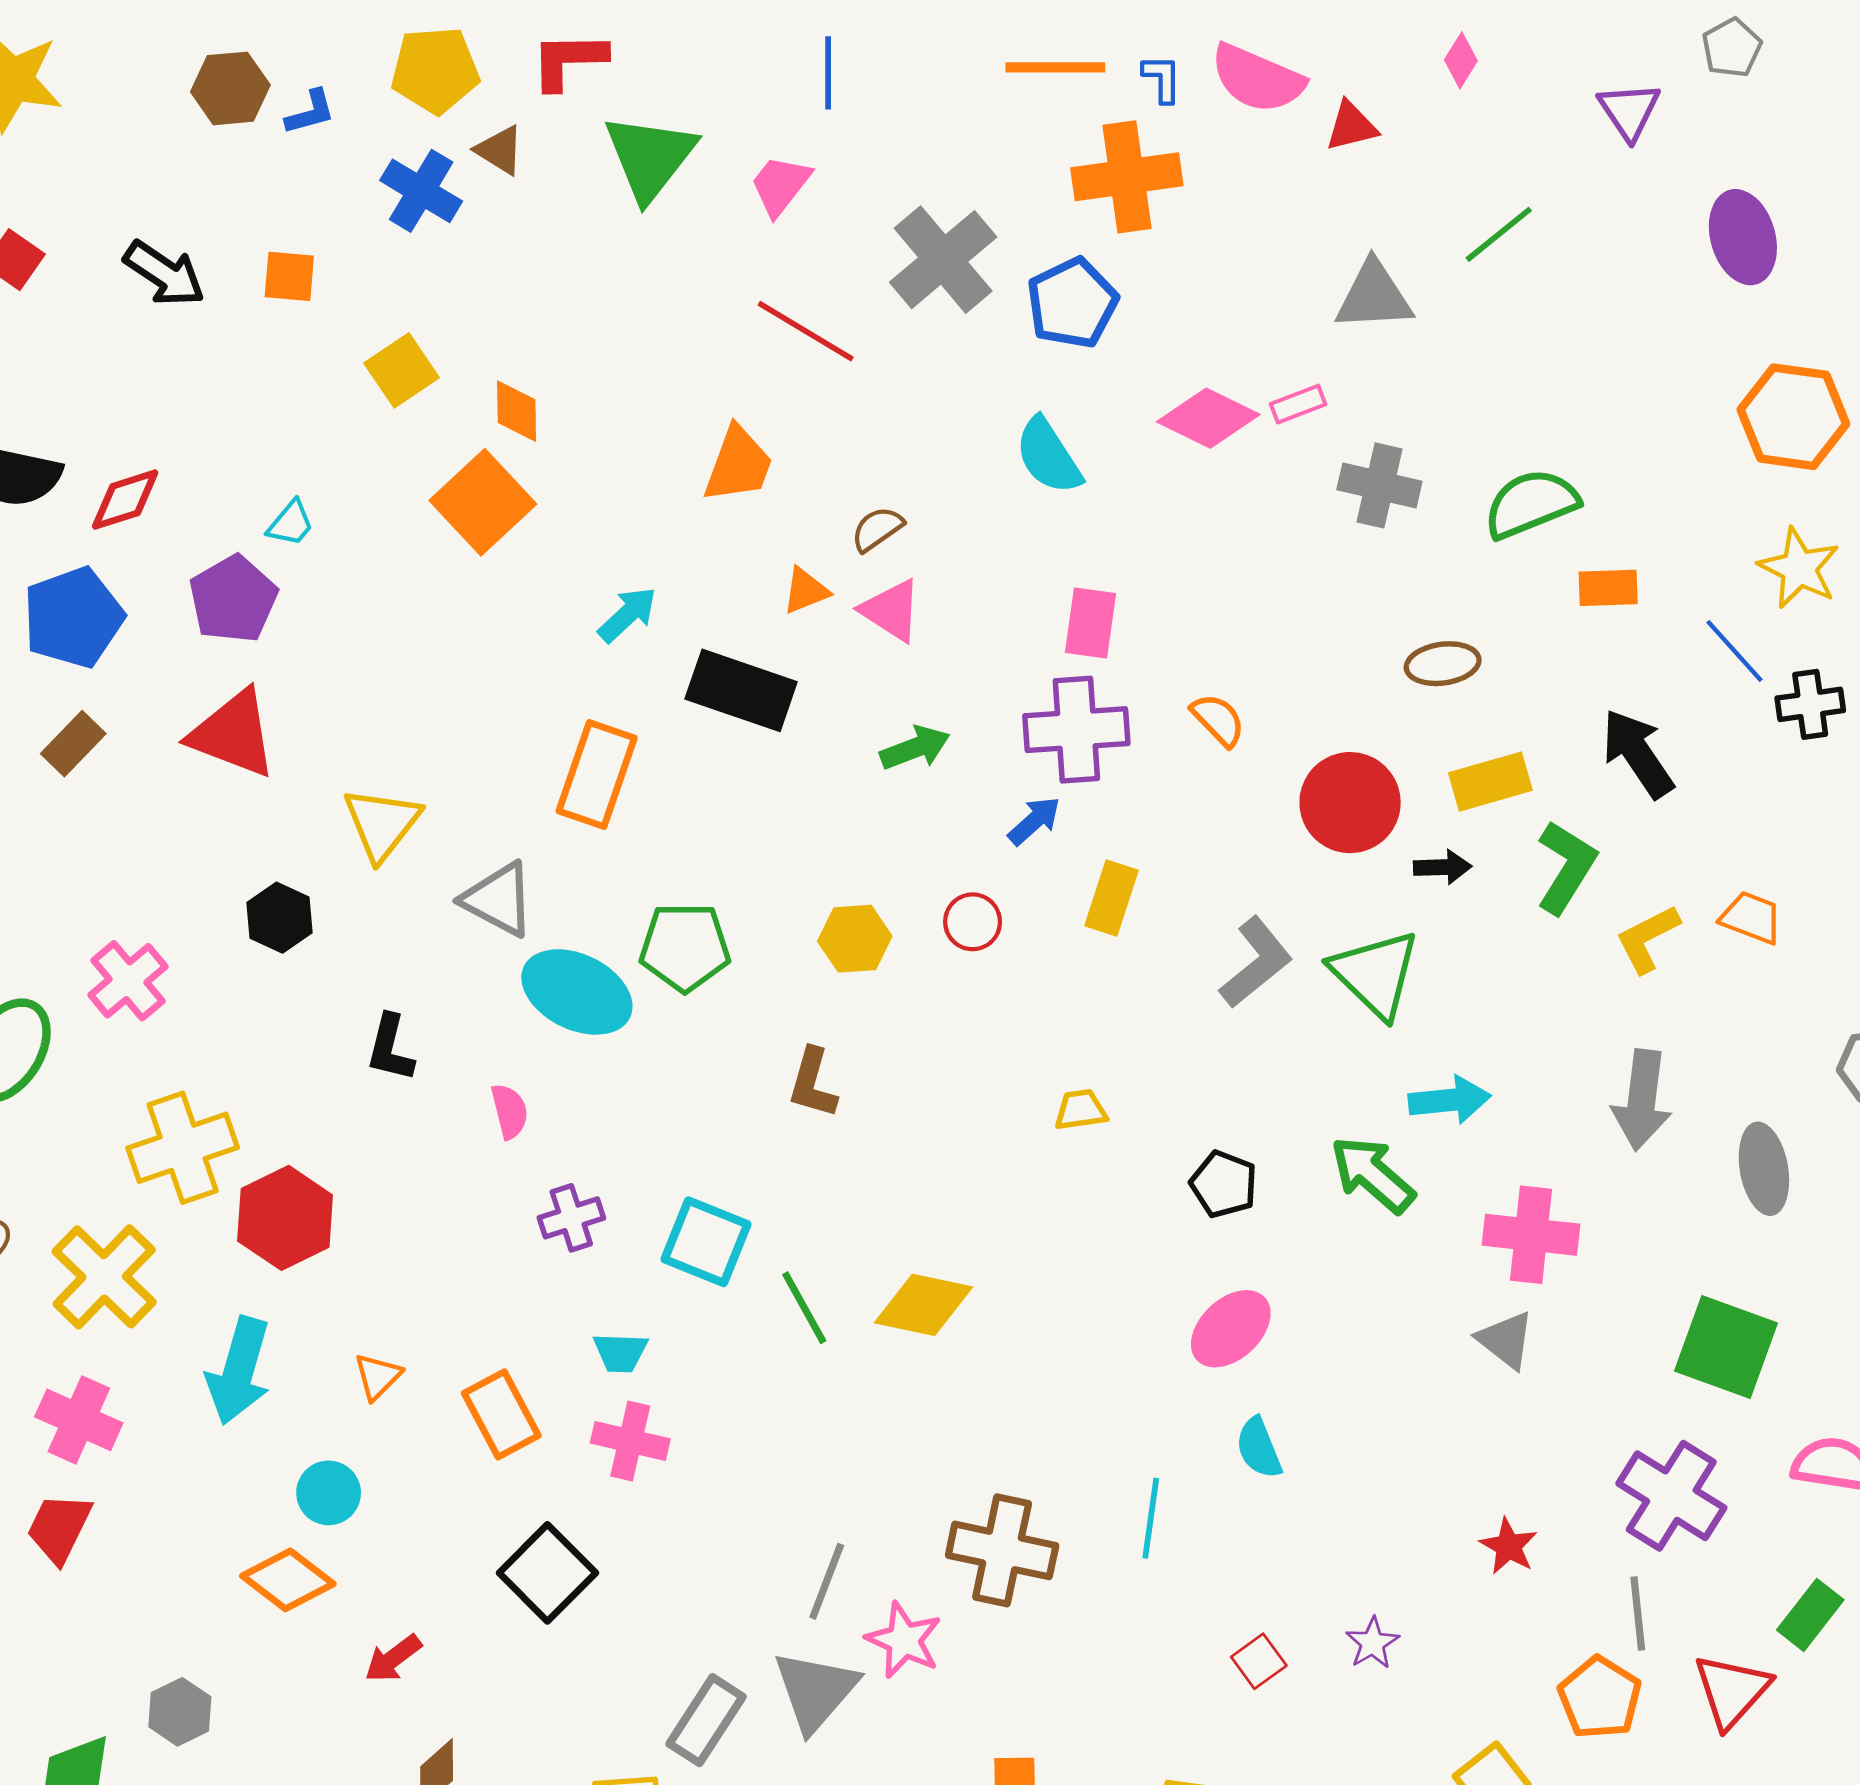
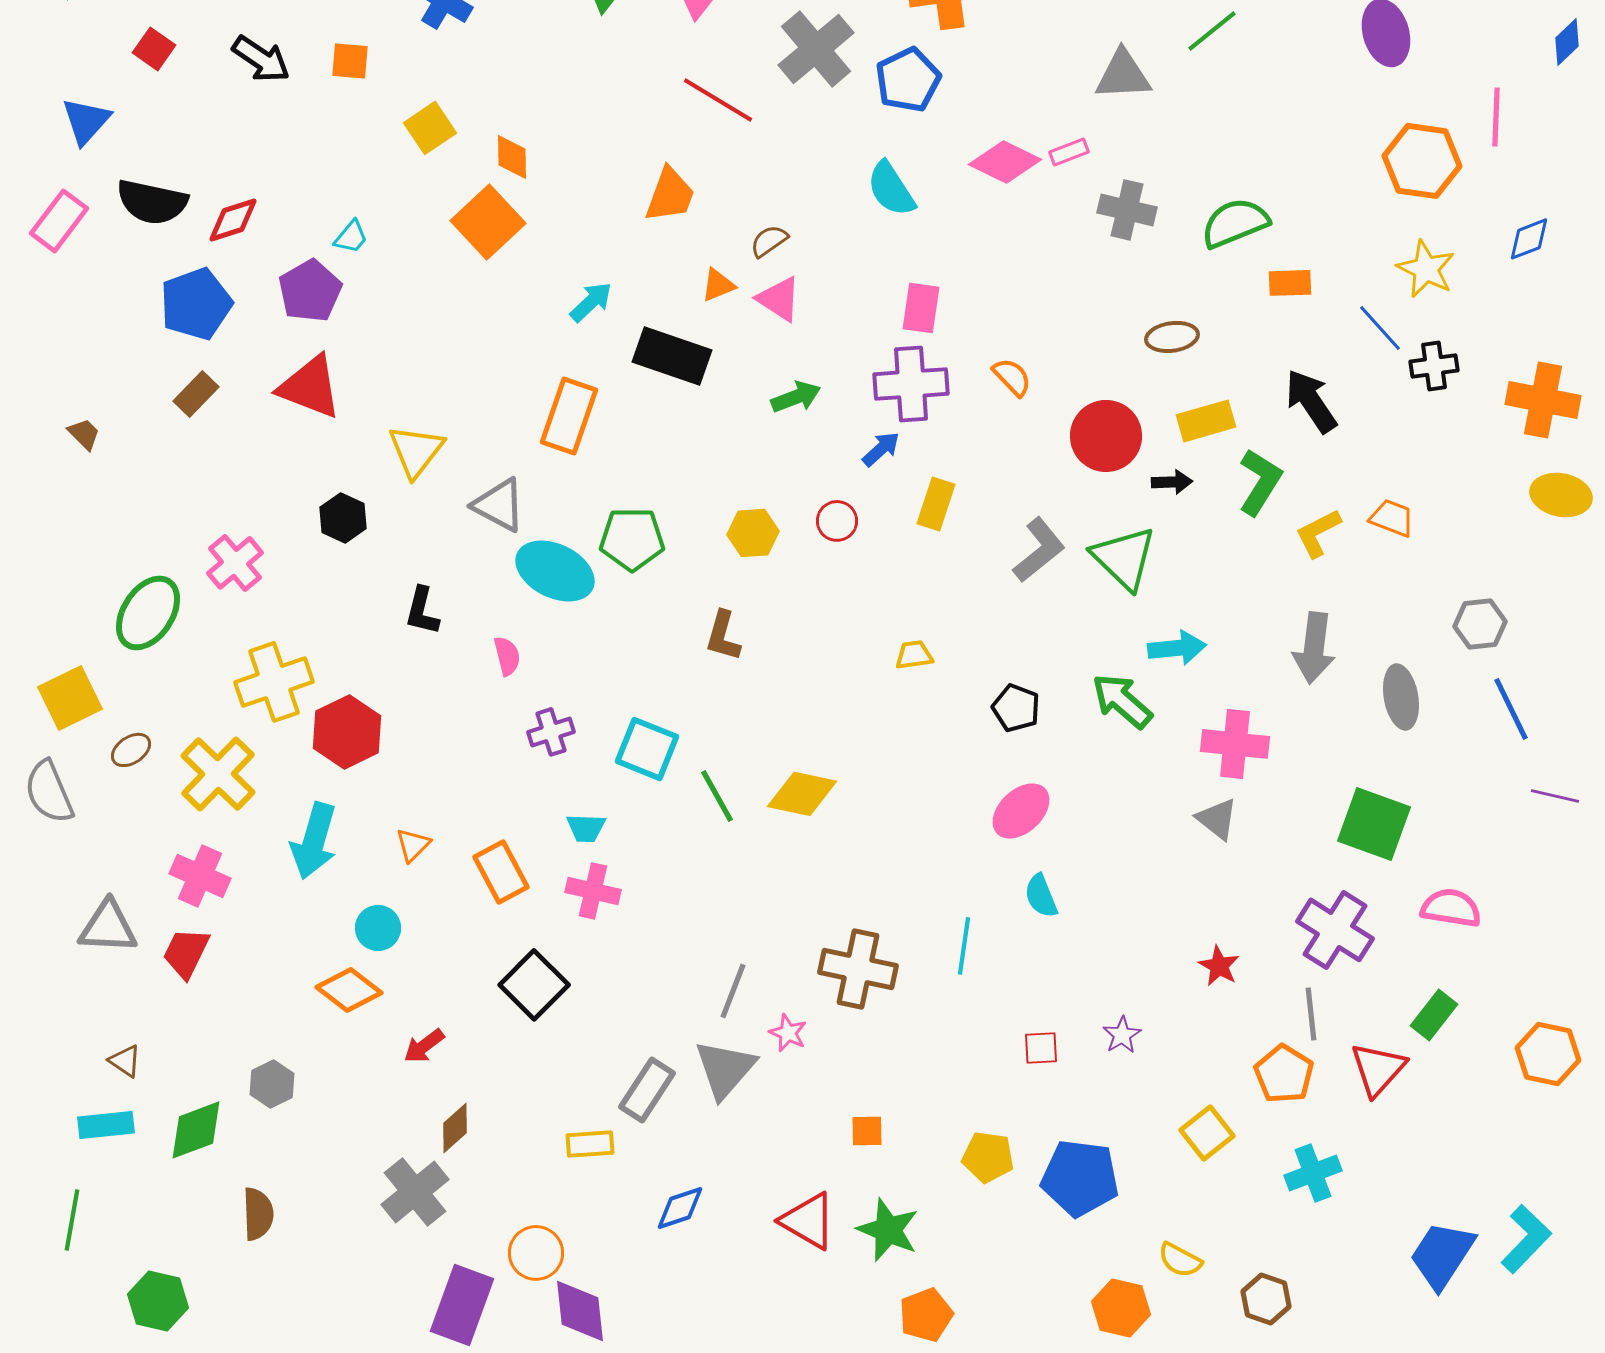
pink star: (904, 1640) -> (788, 1033), size x0.7
red square: (1259, 1661) -> (1041, 1048), turned 33

